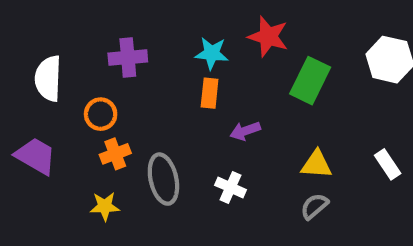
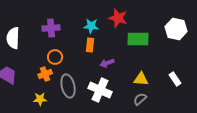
green rectangle: (310, 81) -> (138, 39), turned 65
orange circle: (101, 114) -> (55, 57), moved
white cross: (231, 187) -> (100, 90), size x1.6

